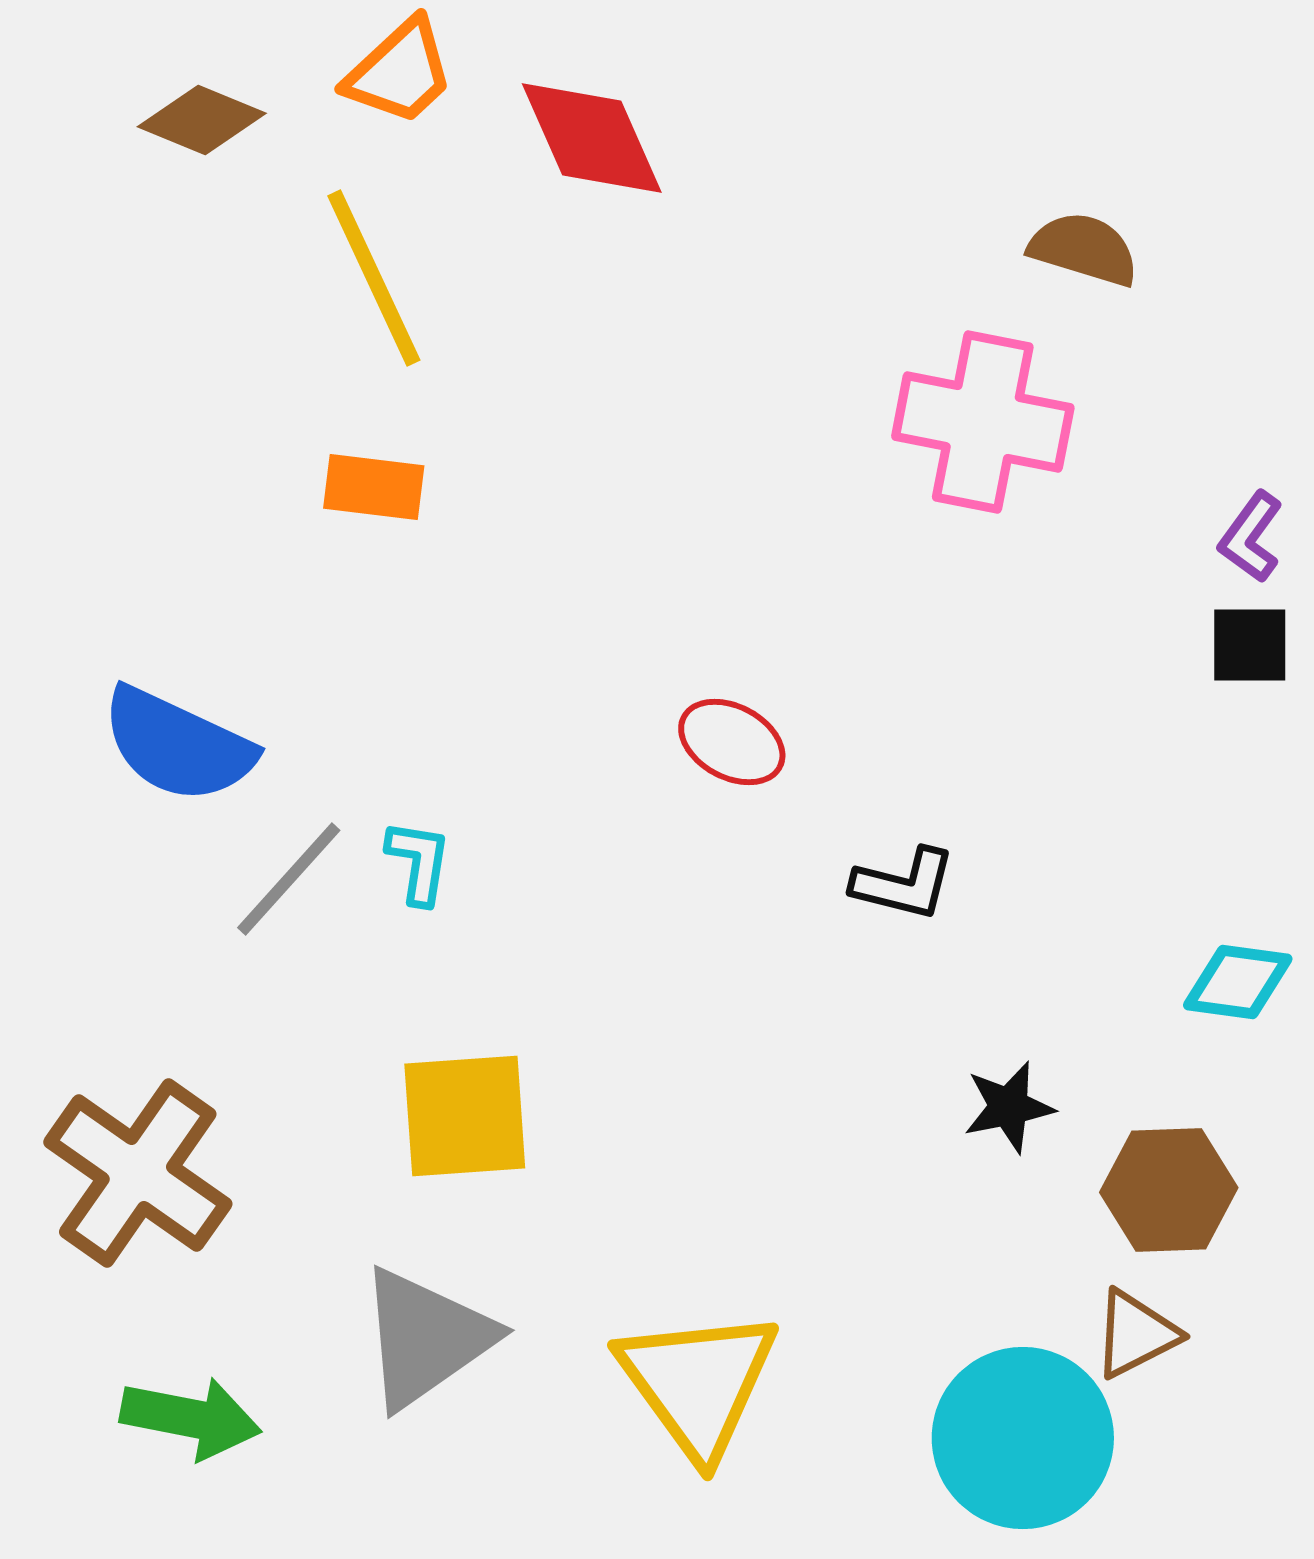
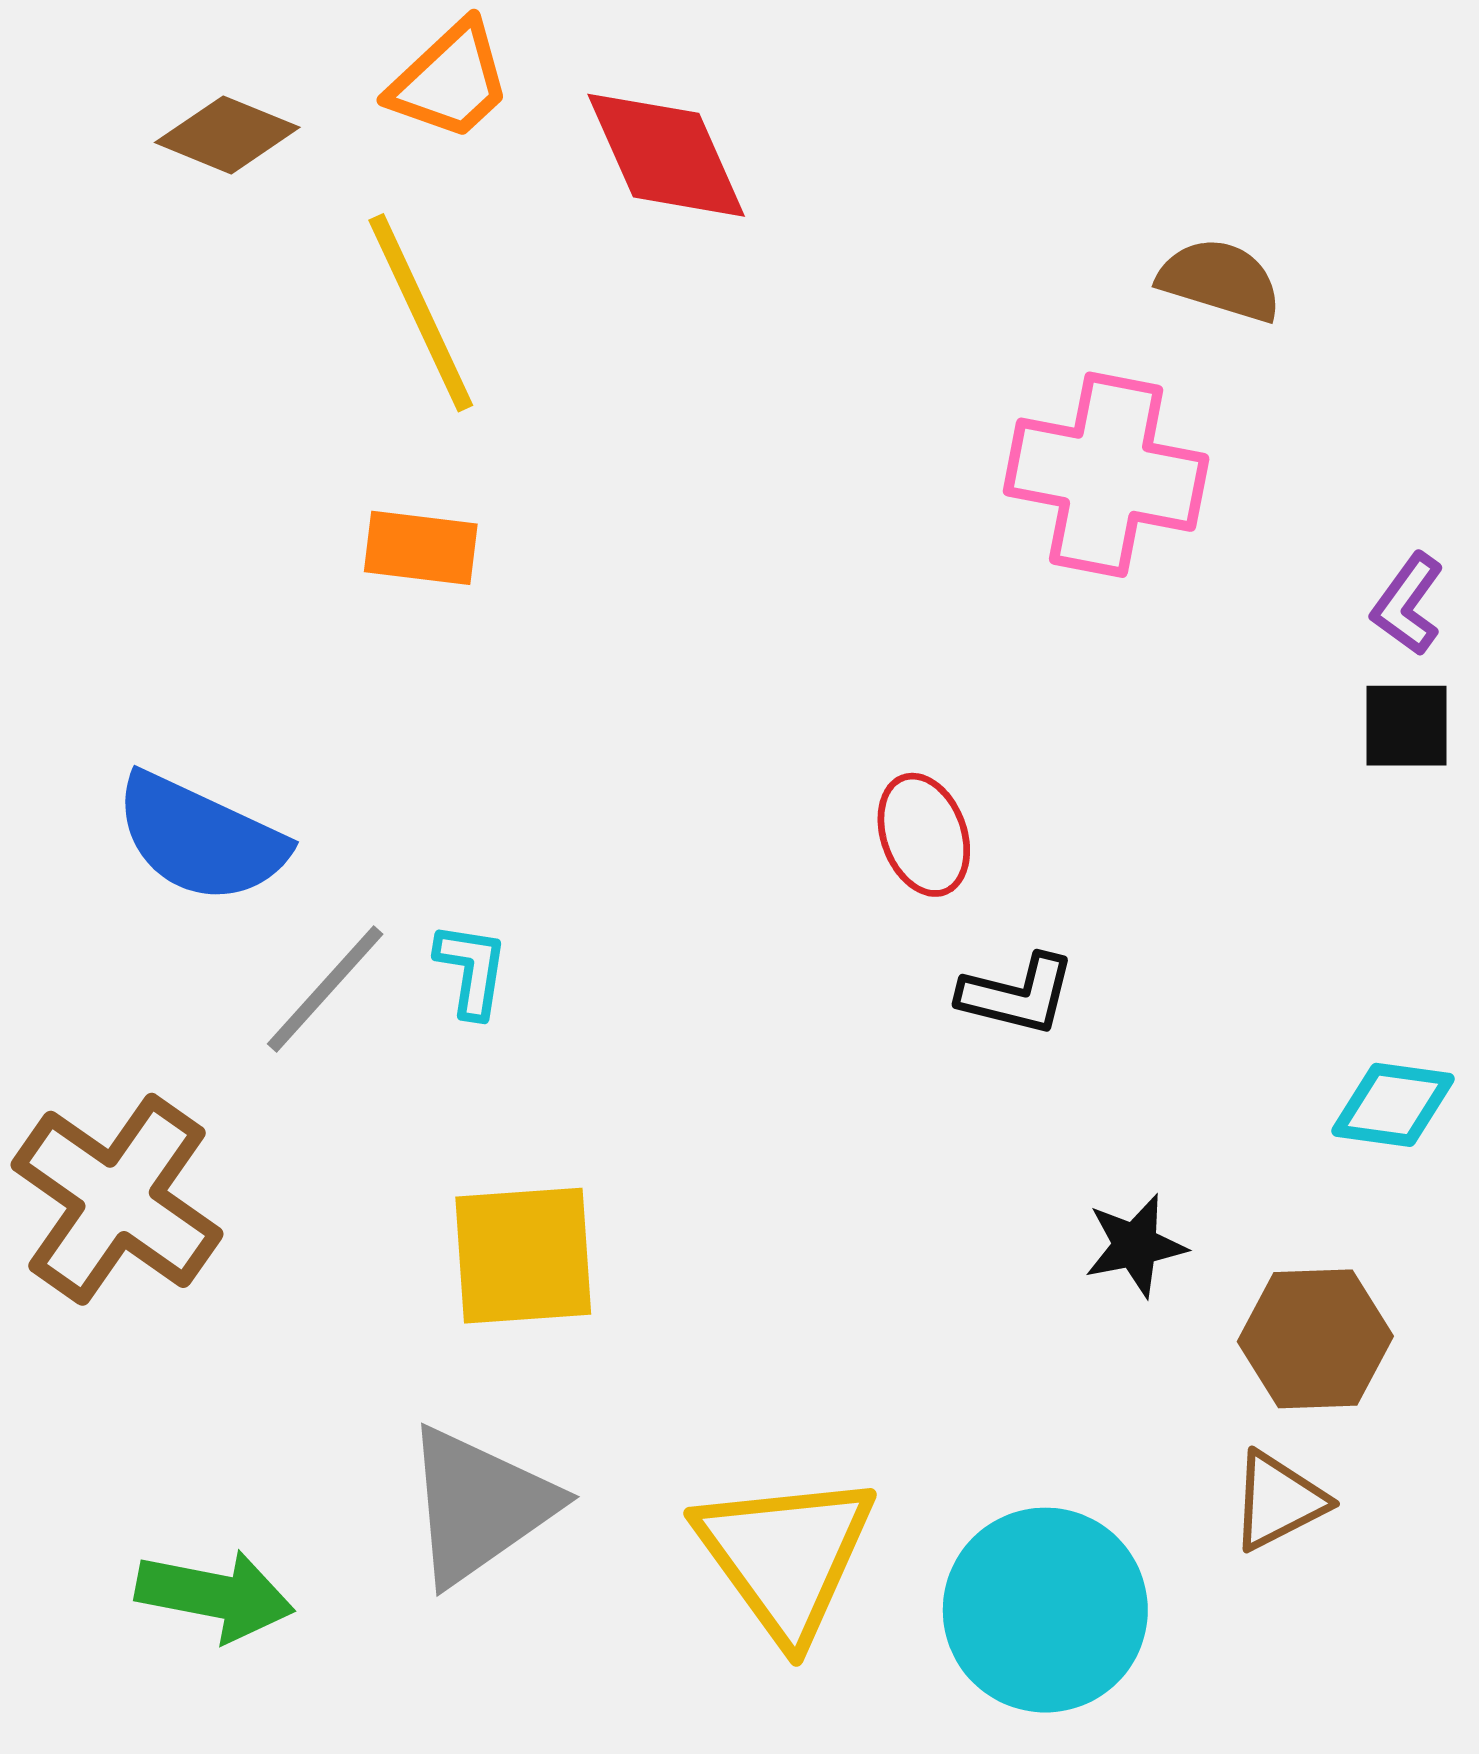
red ellipse: (732, 742) -> (924, 835), moved, turned 42
brown cross: (138, 1173) -> (117, 1199), moved
cyan circle: (1023, 1438) -> (1045, 1610), moved

